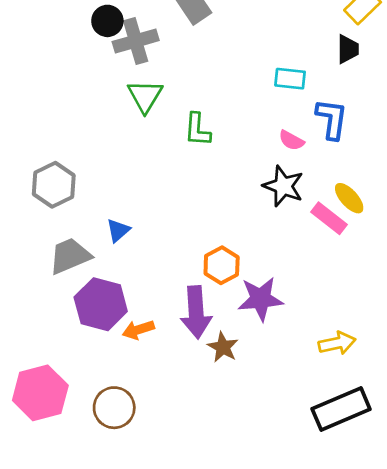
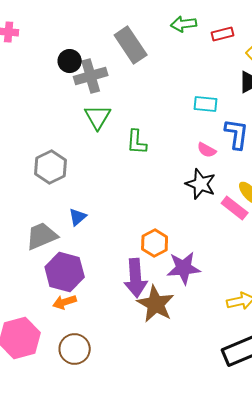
gray hexagon: (54, 185) -> (51, 167), moved
orange arrow: (138, 330) -> (65, 302), moved
brown star: (223, 347) -> (156, 304), size x1.6

